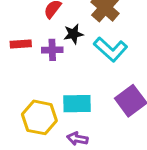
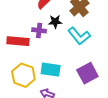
red rectangle: (21, 44) -> (18, 41), moved, size x1.5

